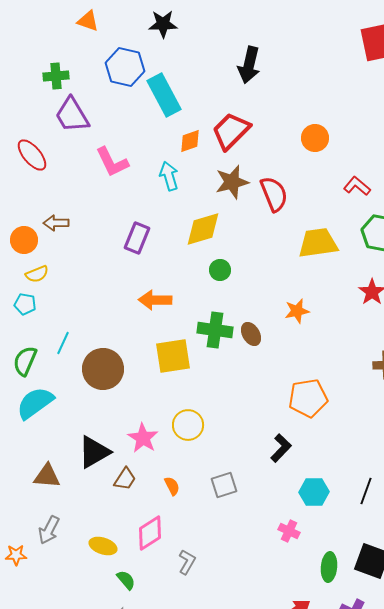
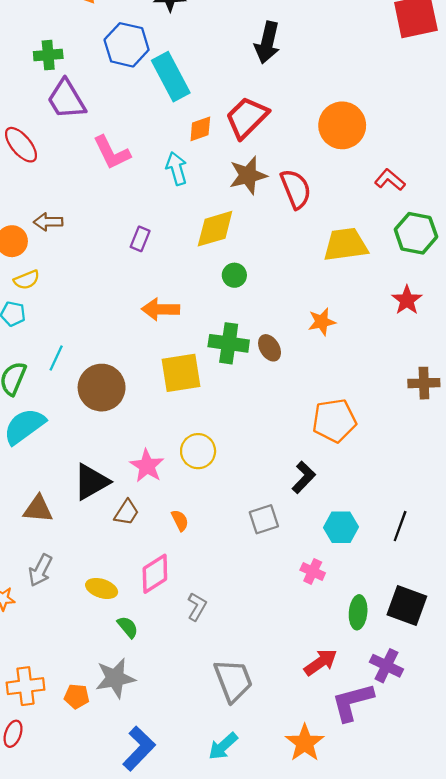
orange circle: (315, 138) -> (342, 125), size x1.5
purple rectangle: (137, 238) -> (140, 239), size x0.7
gray square: (224, 485) -> (264, 519), moved

